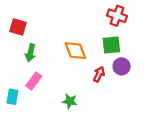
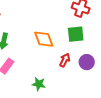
purple circle: (122, 66) -> (87, 62), moved

